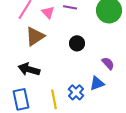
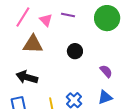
brown triangle: (35, 36) -> (33, 44), turned 35
blue triangle: (97, 83) -> (105, 97), moved

